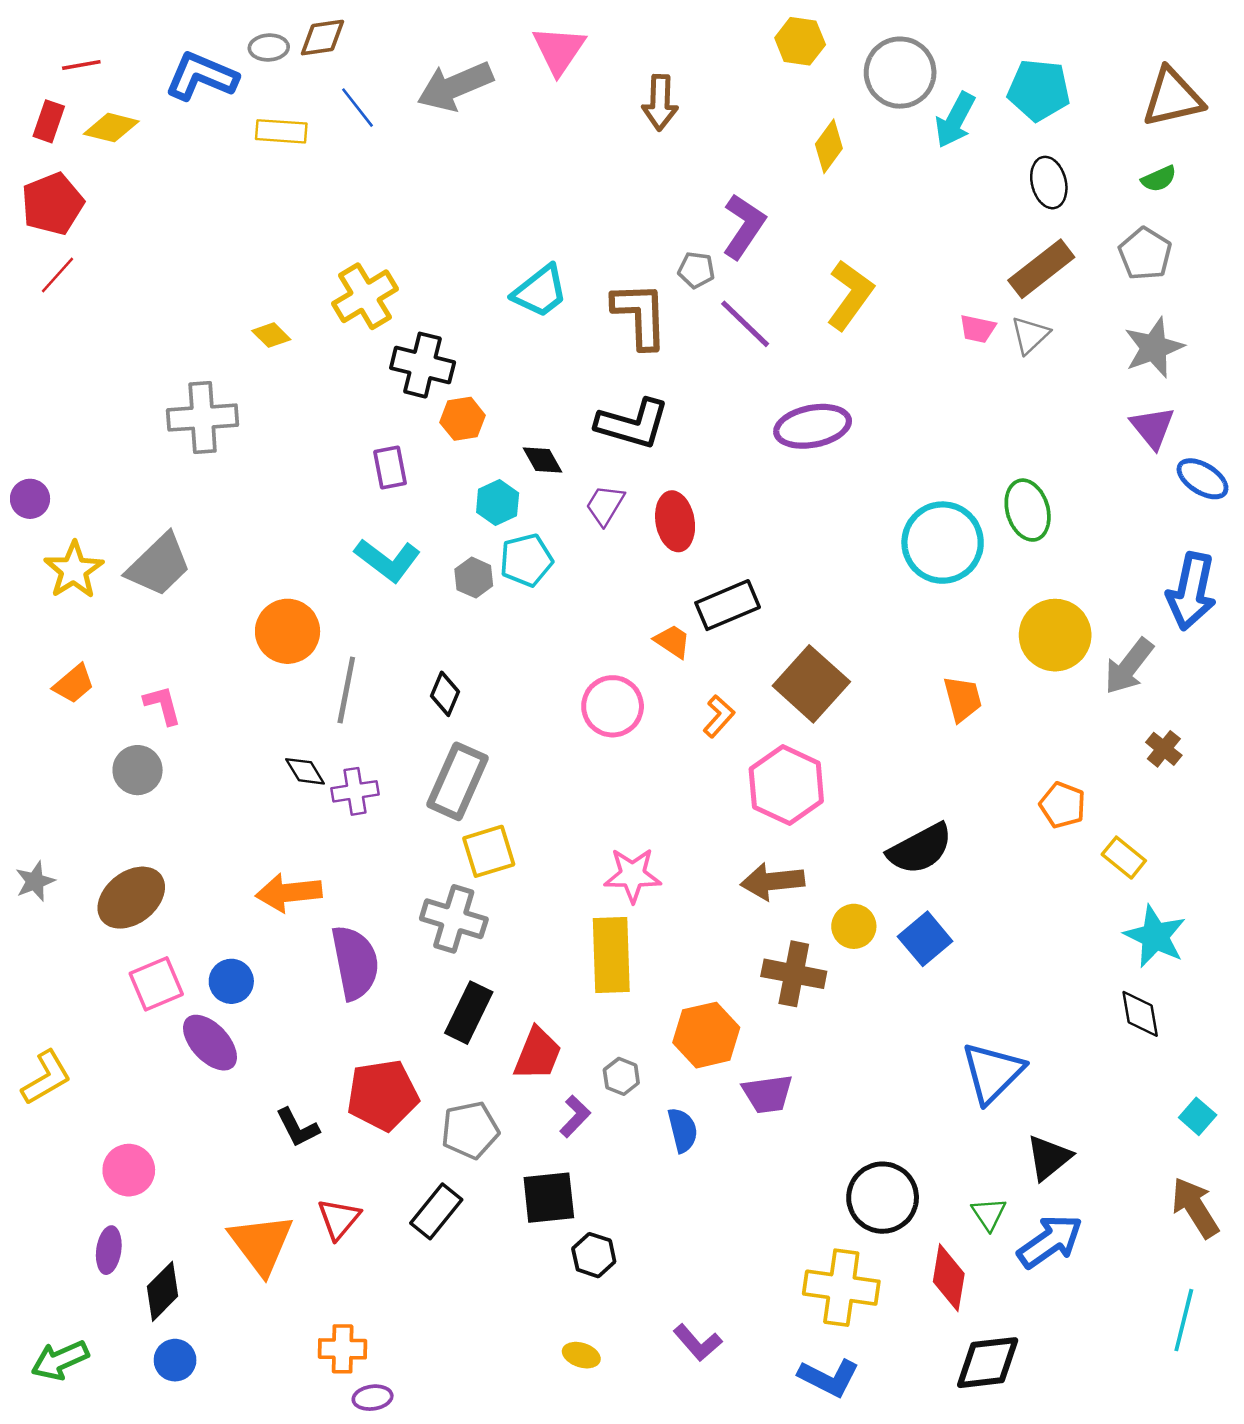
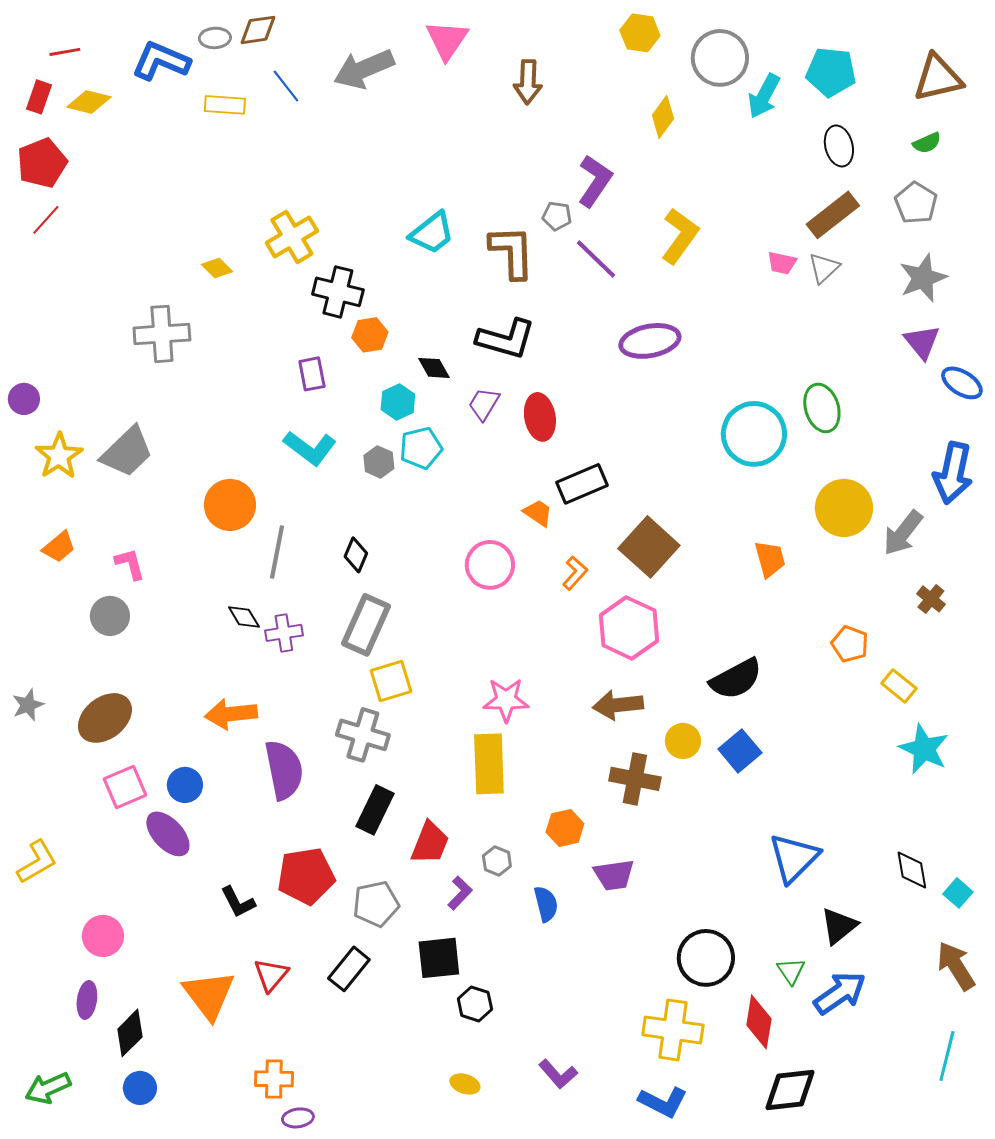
black diamond: (1140, 1014) -> (912, 870), moved
orange hexagon: (706, 1035) -> (565, 828), size x0.7

